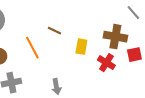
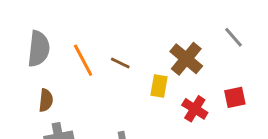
brown cross: (115, 37) -> (186, 59), moved, turned 30
orange line: (32, 48) -> (83, 60), moved

